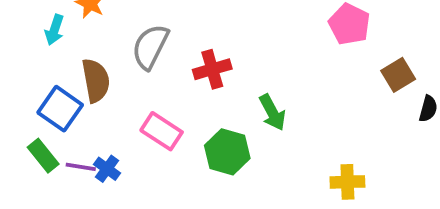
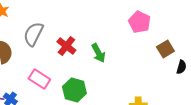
red cross: (212, 69) -> (66, 46), turned -36
green arrow: (272, 112) -> (98, 53), moved

